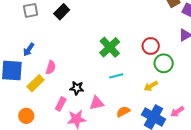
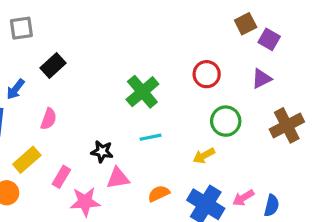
black rectangle: (62, 12) -> (53, 66), moved
red circle: (151, 46) -> (207, 74), moved
yellow rectangle: (36, 83) -> (27, 160), moved
black star: (77, 88) -> (102, 152), moved

